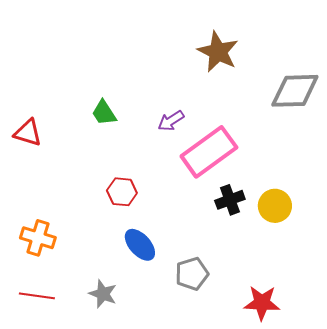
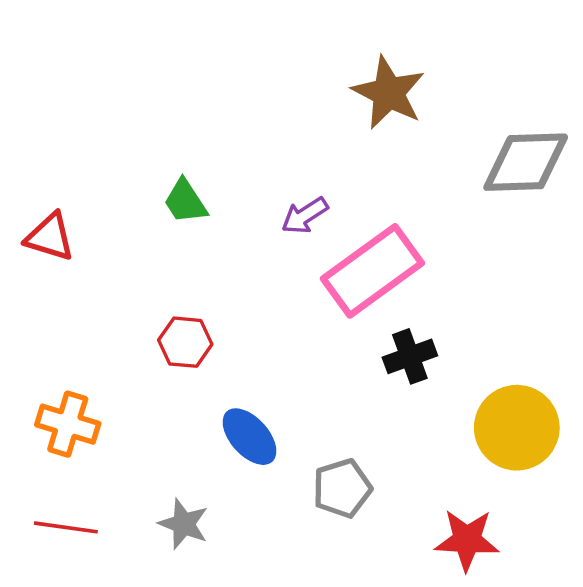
red hexagon: (122, 192) -> (185, 342), moved
yellow circle: (275, 206) -> (517, 428), moved, size x1.4

